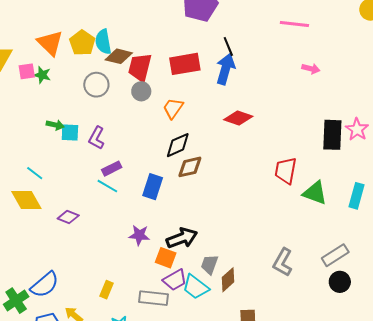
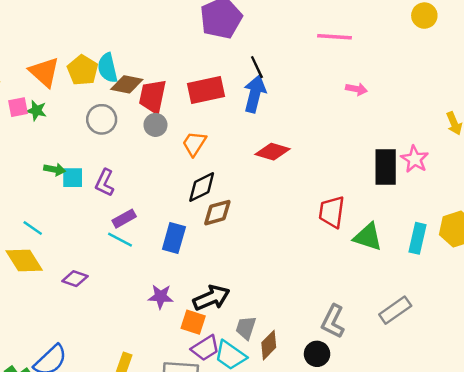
black circle: (340, 282) -> (317, 354), moved

